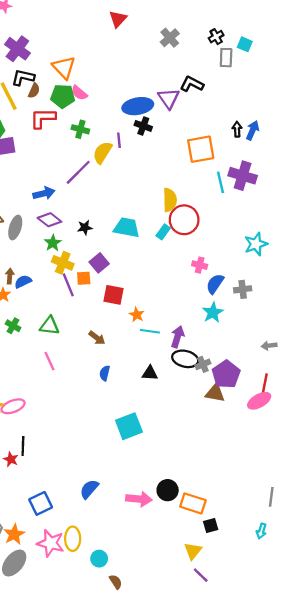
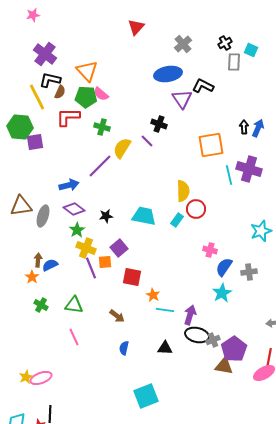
blue ellipse: (138, 106) -> (168, 74), moved
purple line: (119, 140) -> (147, 141), moved, turned -40
red circle: (184, 220) -> (196, 209), size x0.7

